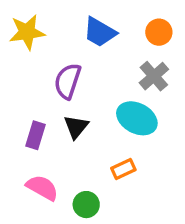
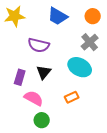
purple semicircle: (68, 81) -> (39, 45), turned -95
pink semicircle: (42, 188) -> (34, 98), moved
green circle: (86, 205) -> (42, 120), moved

